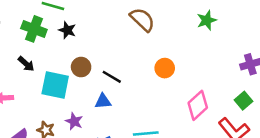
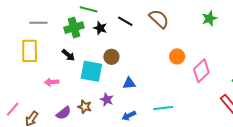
green cross: (34, 29) -> (74, 28), turned -36
black line: (112, 77) -> (125, 21), moved
pink diamond: (198, 105) -> (201, 71), moved

